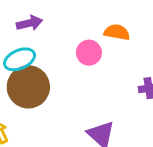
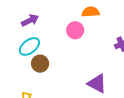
brown circle: (28, 87) -> (40, 64), size x0.6

